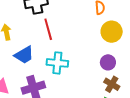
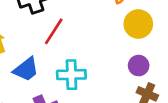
red line: (48, 29) -> (54, 31), turned 55

